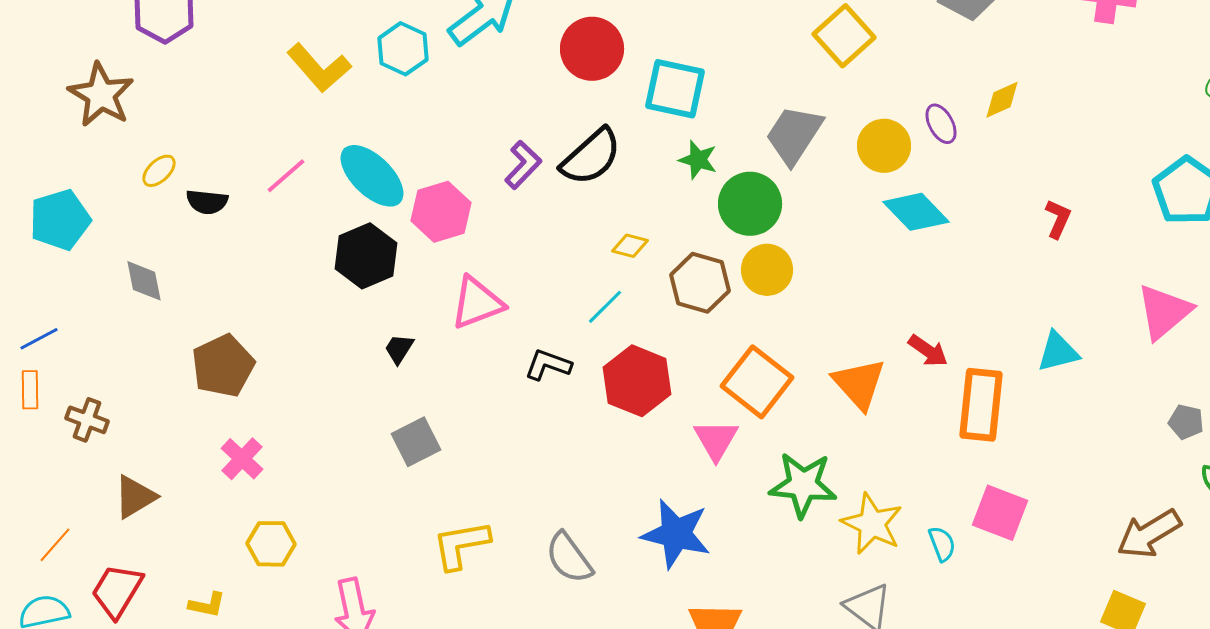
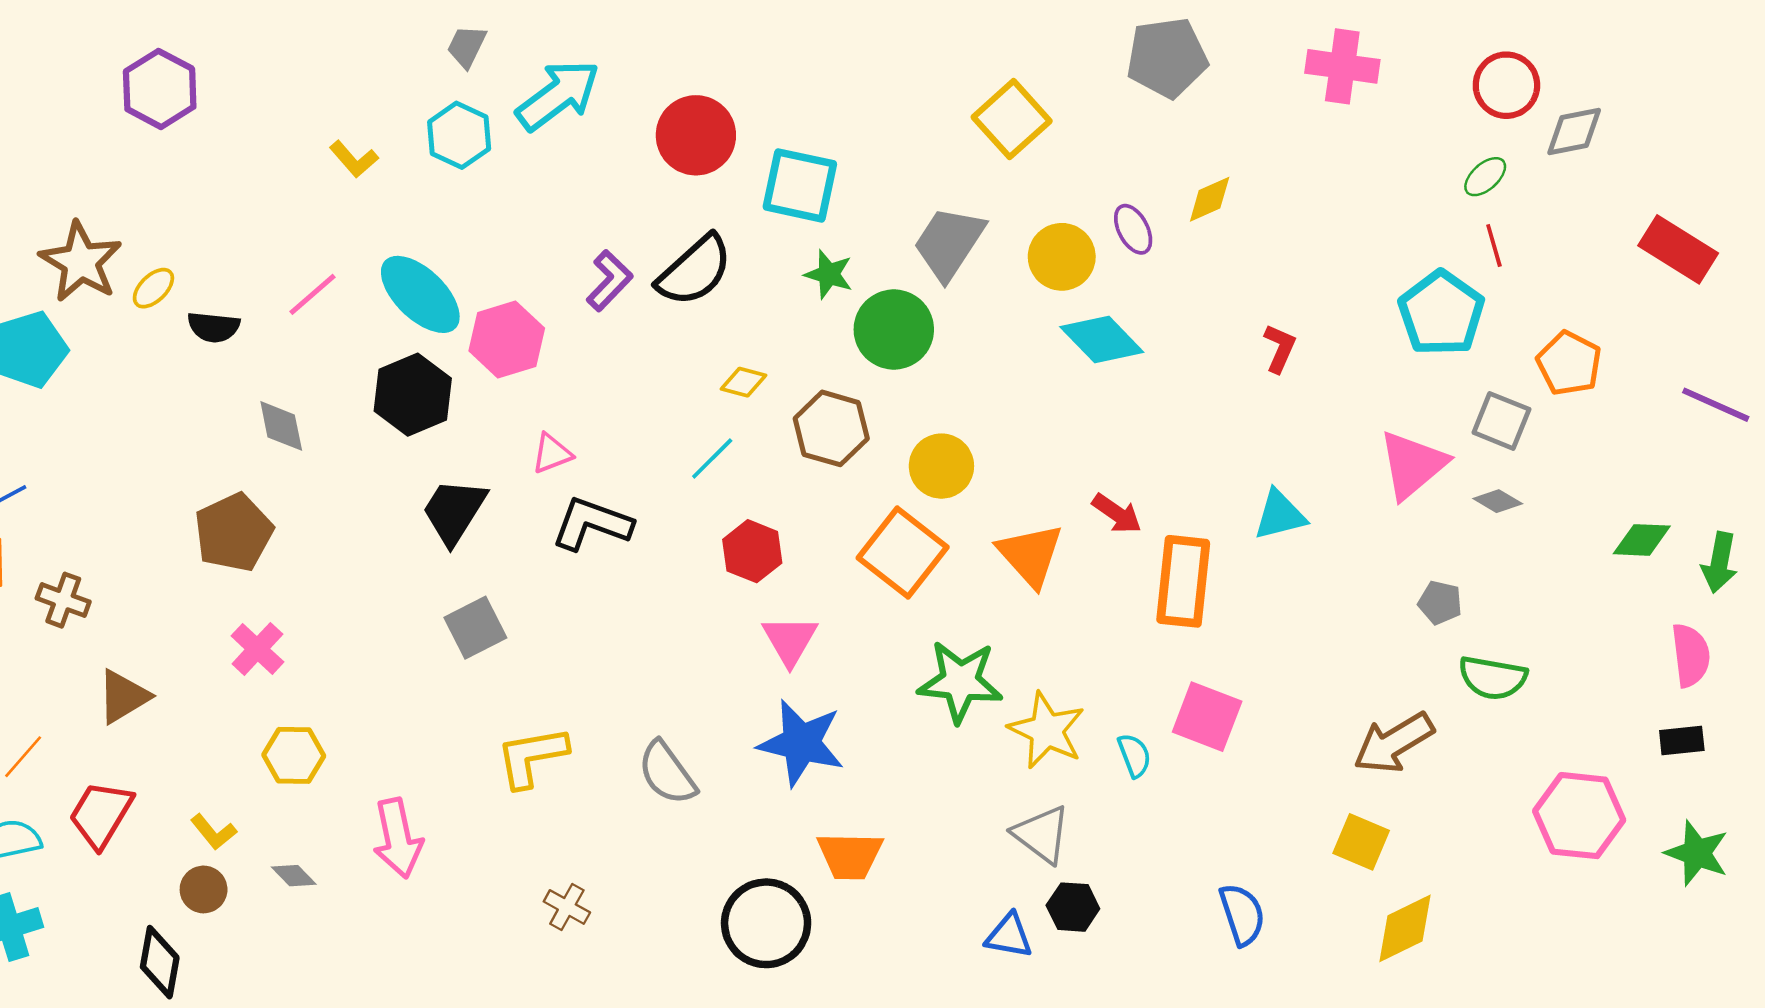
yellow L-shape: (319, 68) -> (354, 159), size x0.6
brown star: (101, 95) -> (81, 262), moved
yellow circle: (767, 270) -> (941, 466), moved
gray diamond: (144, 281) -> (281, 426), moved
pink triangle: (477, 303) -> (552, 454), size x0.6
black trapezoid: (399, 349) -> (454, 511), size x1.8
black L-shape: (548, 365) -> (592, 524), moved, size x1.4
red hexagon: (637, 381) -> (752, 551), size x0.7
pink triangle: (716, 440) -> (790, 640), moved
yellow L-shape: (207, 605) -> (214, 832), turned 39

